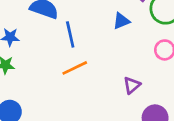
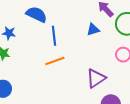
purple triangle: (132, 85) -> (96, 78), size x1.5

